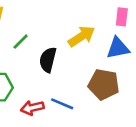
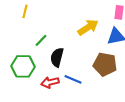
green line: (21, 42) -> (41, 40), moved
black semicircle: (48, 60) -> (57, 57), moved

